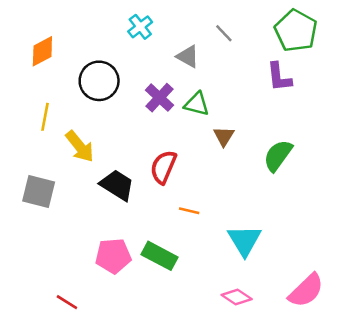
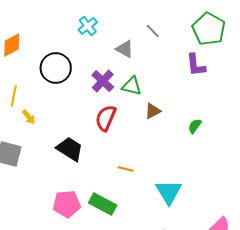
brown triangle: (224, 136) -> (153, 111), turned 30
yellow arrow: (80, 146) -> (29, 117), moved, size x0.6
green semicircle: (278, 155) -> (195, 126), size x0.6
red semicircle: (163, 167) -> (106, 118), moved

